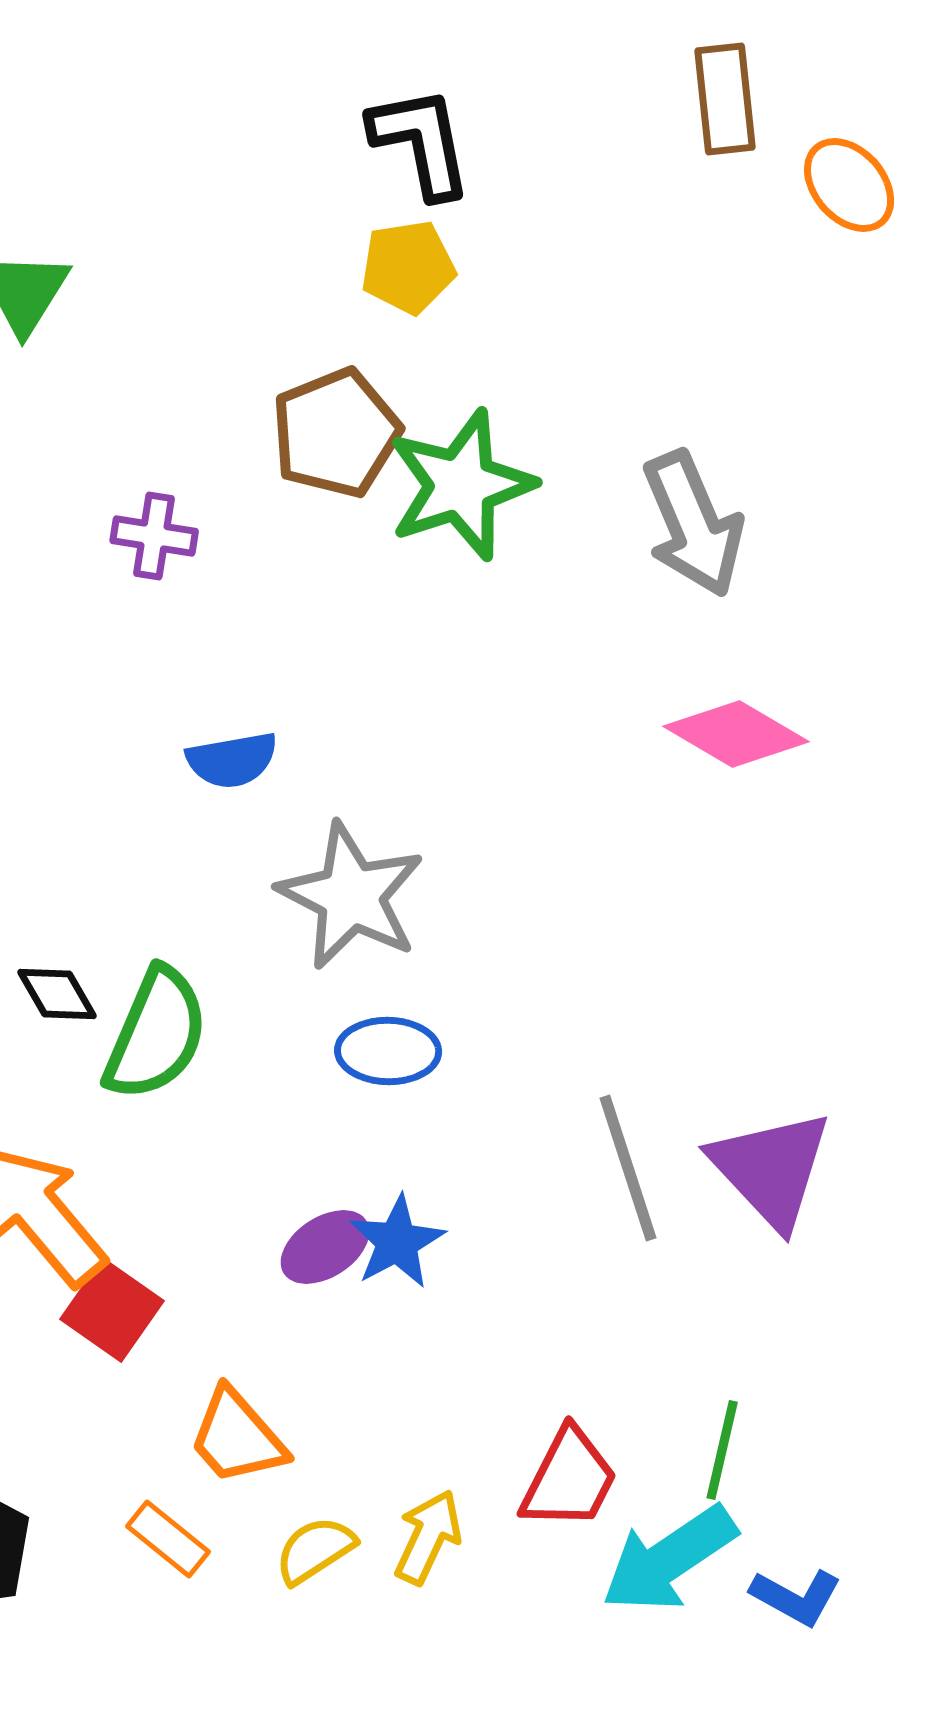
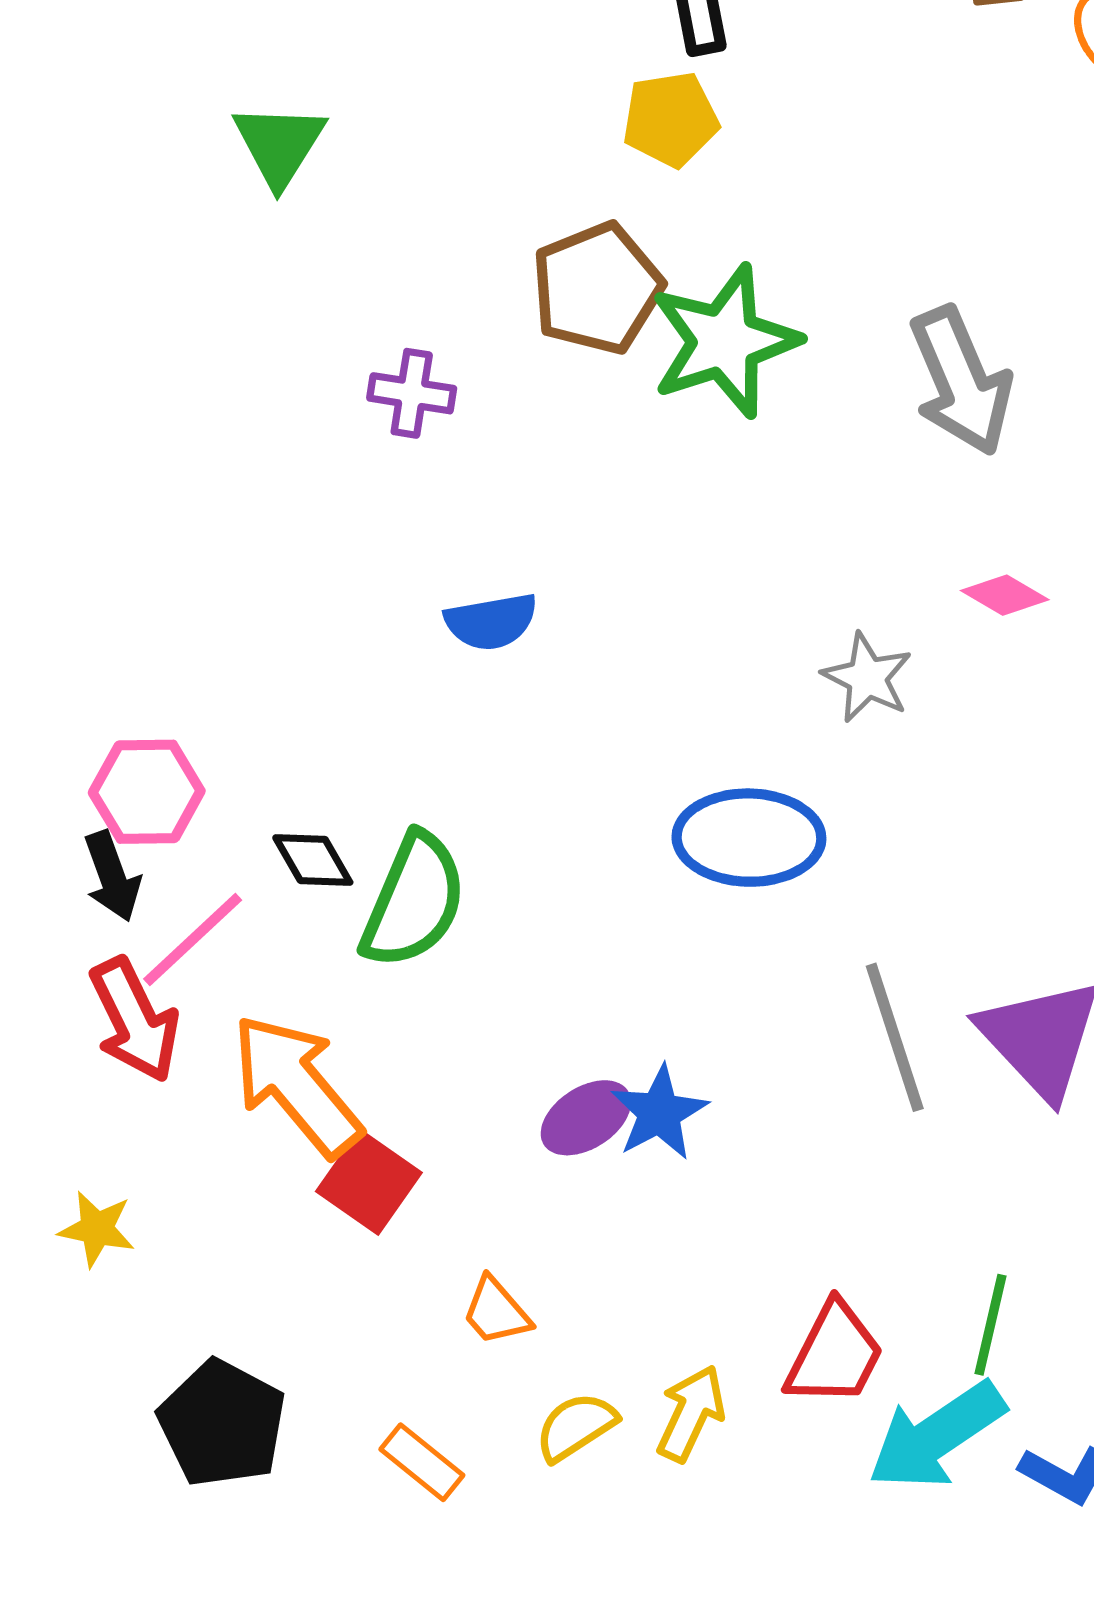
pink diamond: (736, 734) -> (1005, 595), size x0.6
gray star: (351, 896) -> (867, 678), moved, size x0.6
blue ellipse: (388, 1051) -> (749, 838), moved, size x1.4
orange trapezoid: (237, 1437) -> (496, 1311), size x0.7
orange rectangle: (168, 1539) -> (422, 1462), moved

